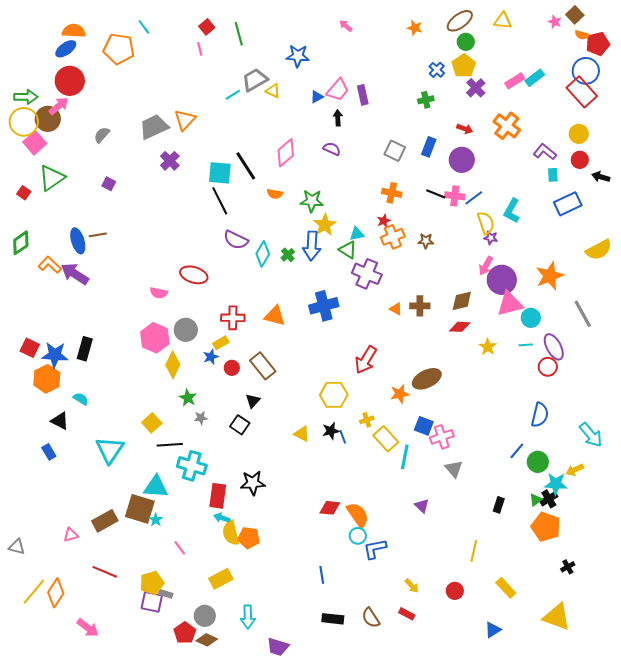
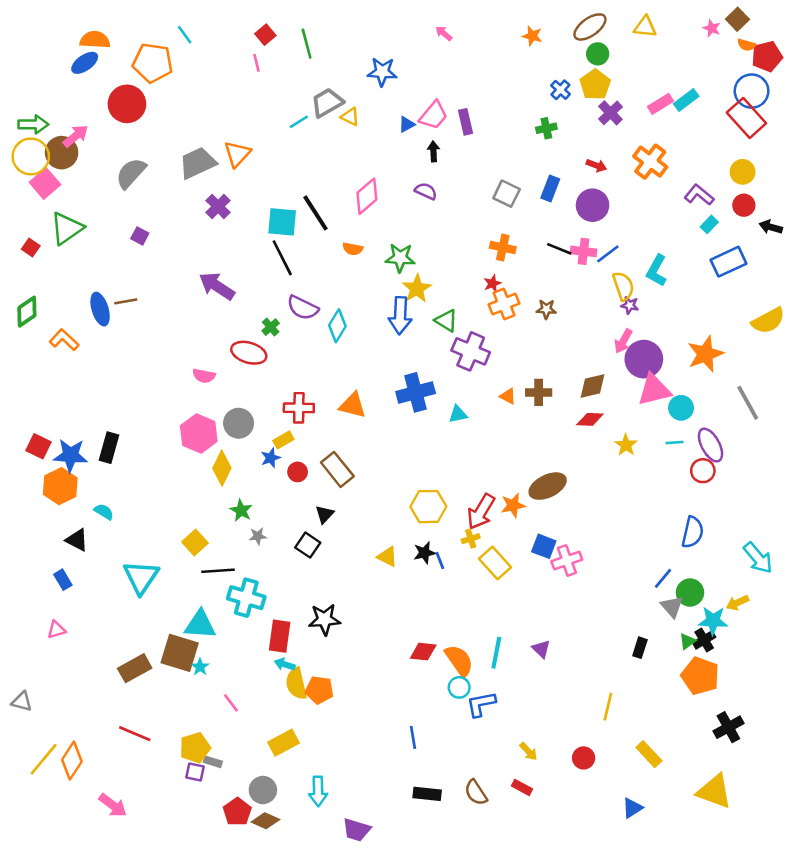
red circle: (70, 81) -> (127, 104), moved
gray semicircle: (102, 135) -> (131, 173), size x1.5
cyan rectangle: (553, 175) -> (709, 224), turned 48
cyan triangle: (357, 234) -> (458, 414), moved
green cross: (288, 255) -> (271, 327), moved
purple arrow: (75, 274) -> (217, 286), moved
red arrow: (366, 360) -> (481, 512), moved
cyan line: (405, 457) -> (496, 653), moved
gray triangle: (454, 469) -> (672, 607), moved
pink triangle: (71, 535) -> (56, 630), moved
black cross: (568, 567) -> (728, 727), size x1.6
purple square: (152, 602) -> (195, 772), size x0.7

